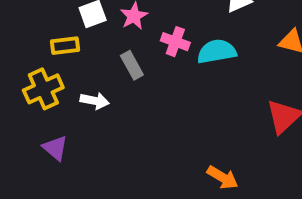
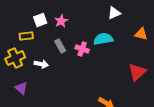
pink cross: (175, 42) -> (82, 49), moved

